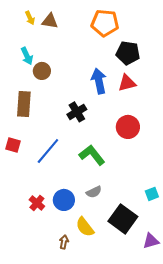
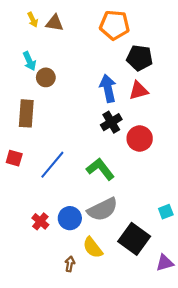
black cross: (77, 112) -> (111, 122), moved
gray semicircle: (94, 192) -> (103, 209), size x1.8

